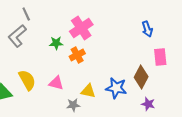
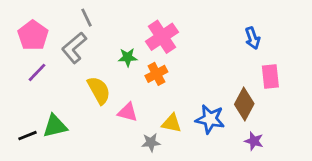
yellow semicircle: (27, 80) -> (99, 90), moved

